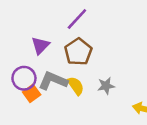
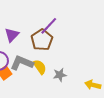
purple line: (77, 19) -> (49, 26), moved
gray star: (106, 86) -> (60, 75), moved

